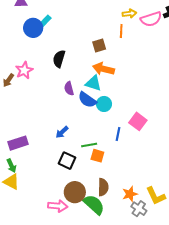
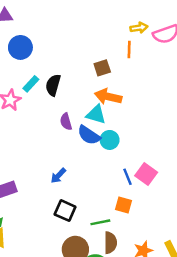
cyan rectangle: (45, 22) -> (31, 84), moved
pink square: (138, 121) -> (146, 174), moved
blue line: (118, 134) -> (127, 177), turned -32
green line: (89, 145) -> (100, 222), moved
orange square: (97, 156) -> (123, 205), moved

